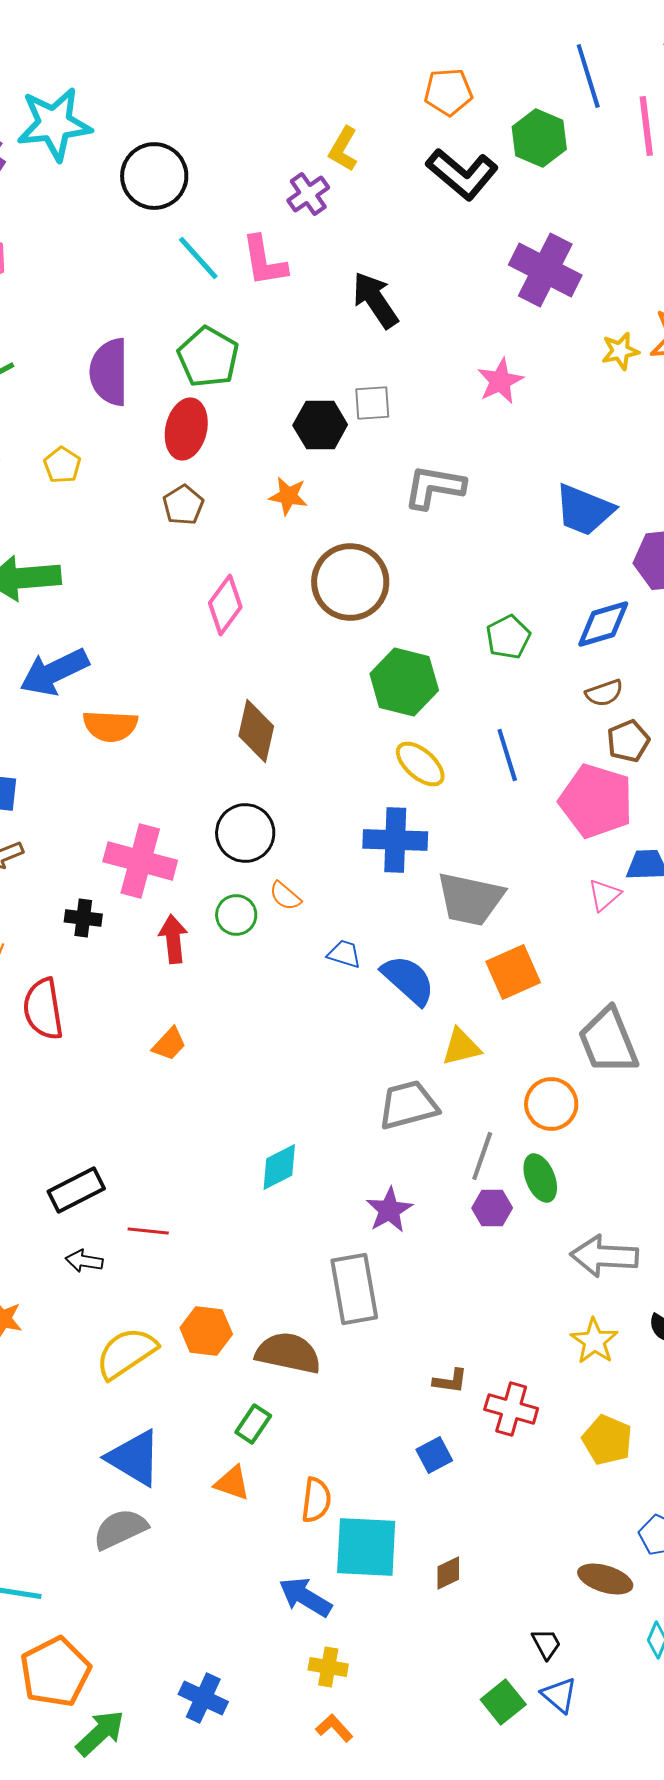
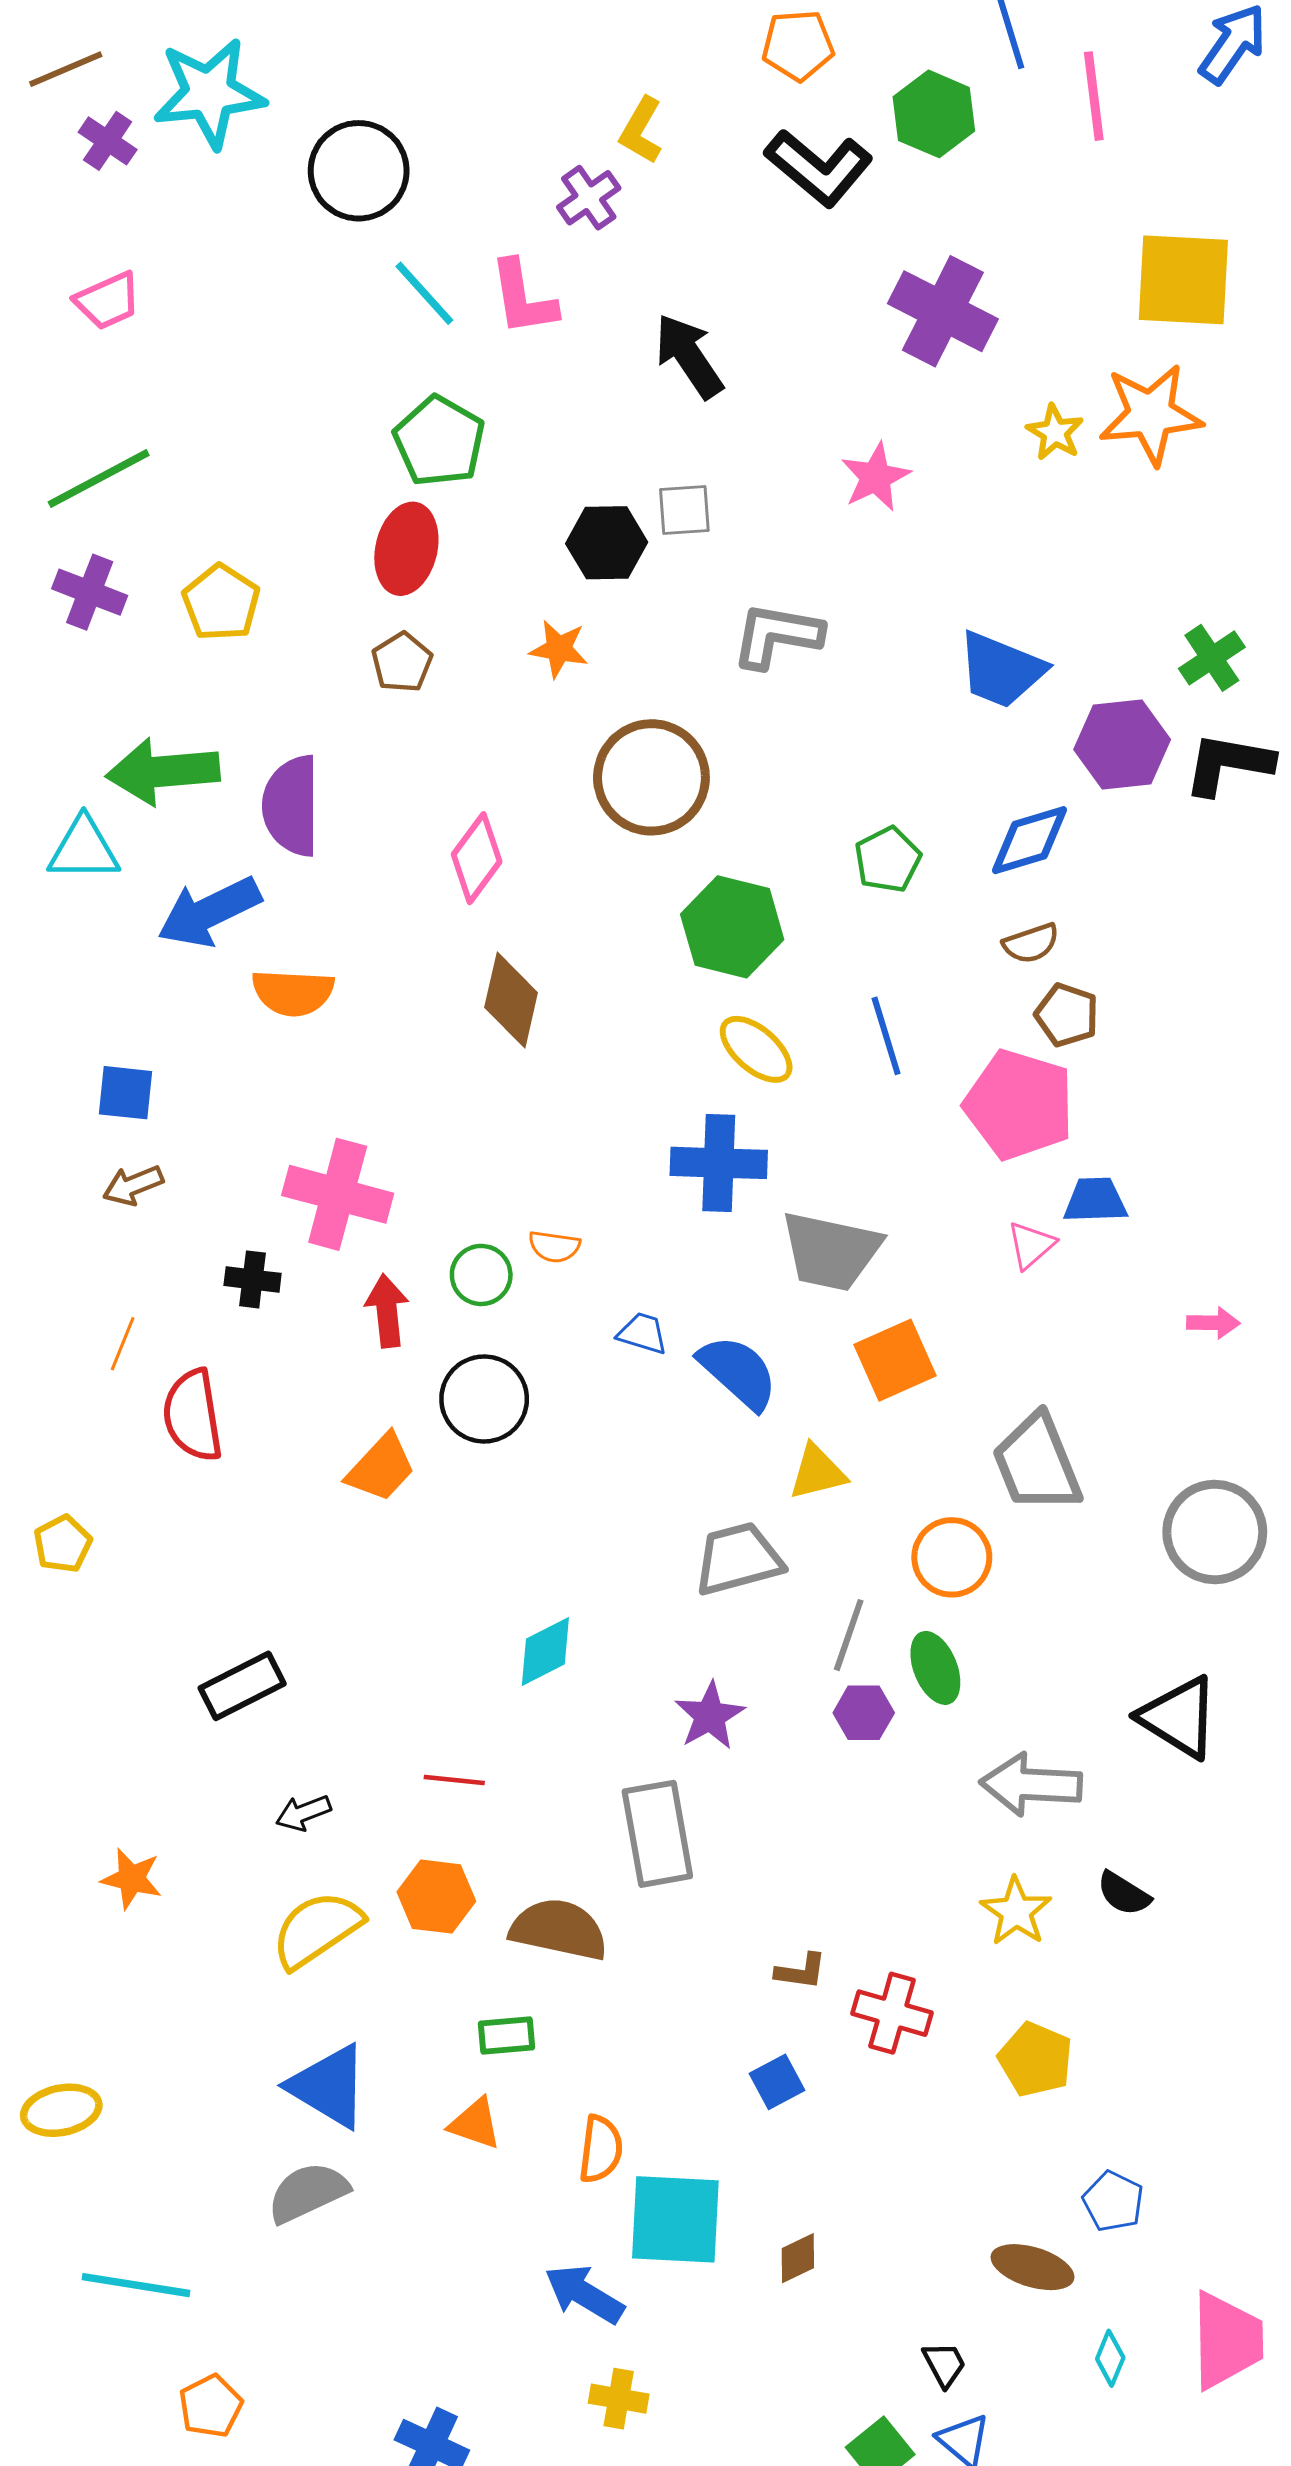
yellow star: (620, 351) -> (1055, 432), turned -30
purple semicircle: (109, 372) -> (291, 806), moved
yellow pentagon: (62, 465) -> (221, 603), size x1.4
pink diamond: (225, 605) -> (477, 858), moved
brown pentagon: (628, 741) -> (1067, 1015), turned -30
black circle: (245, 833) -> (484, 1399), moved
orange semicircle: (285, 896) -> (554, 1247), turned -32
orange trapezoid: (169, 1044) -> (381, 1468), size x1.4
red line: (148, 1231) -> (454, 1780), moved
black arrow: (84, 1261) -> (303, 1813), moved, turned -30
green rectangle: (253, 1424) -> (507, 2036), turned 51
orange pentagon: (55, 1672) -> (211, 2406), size x0.6

